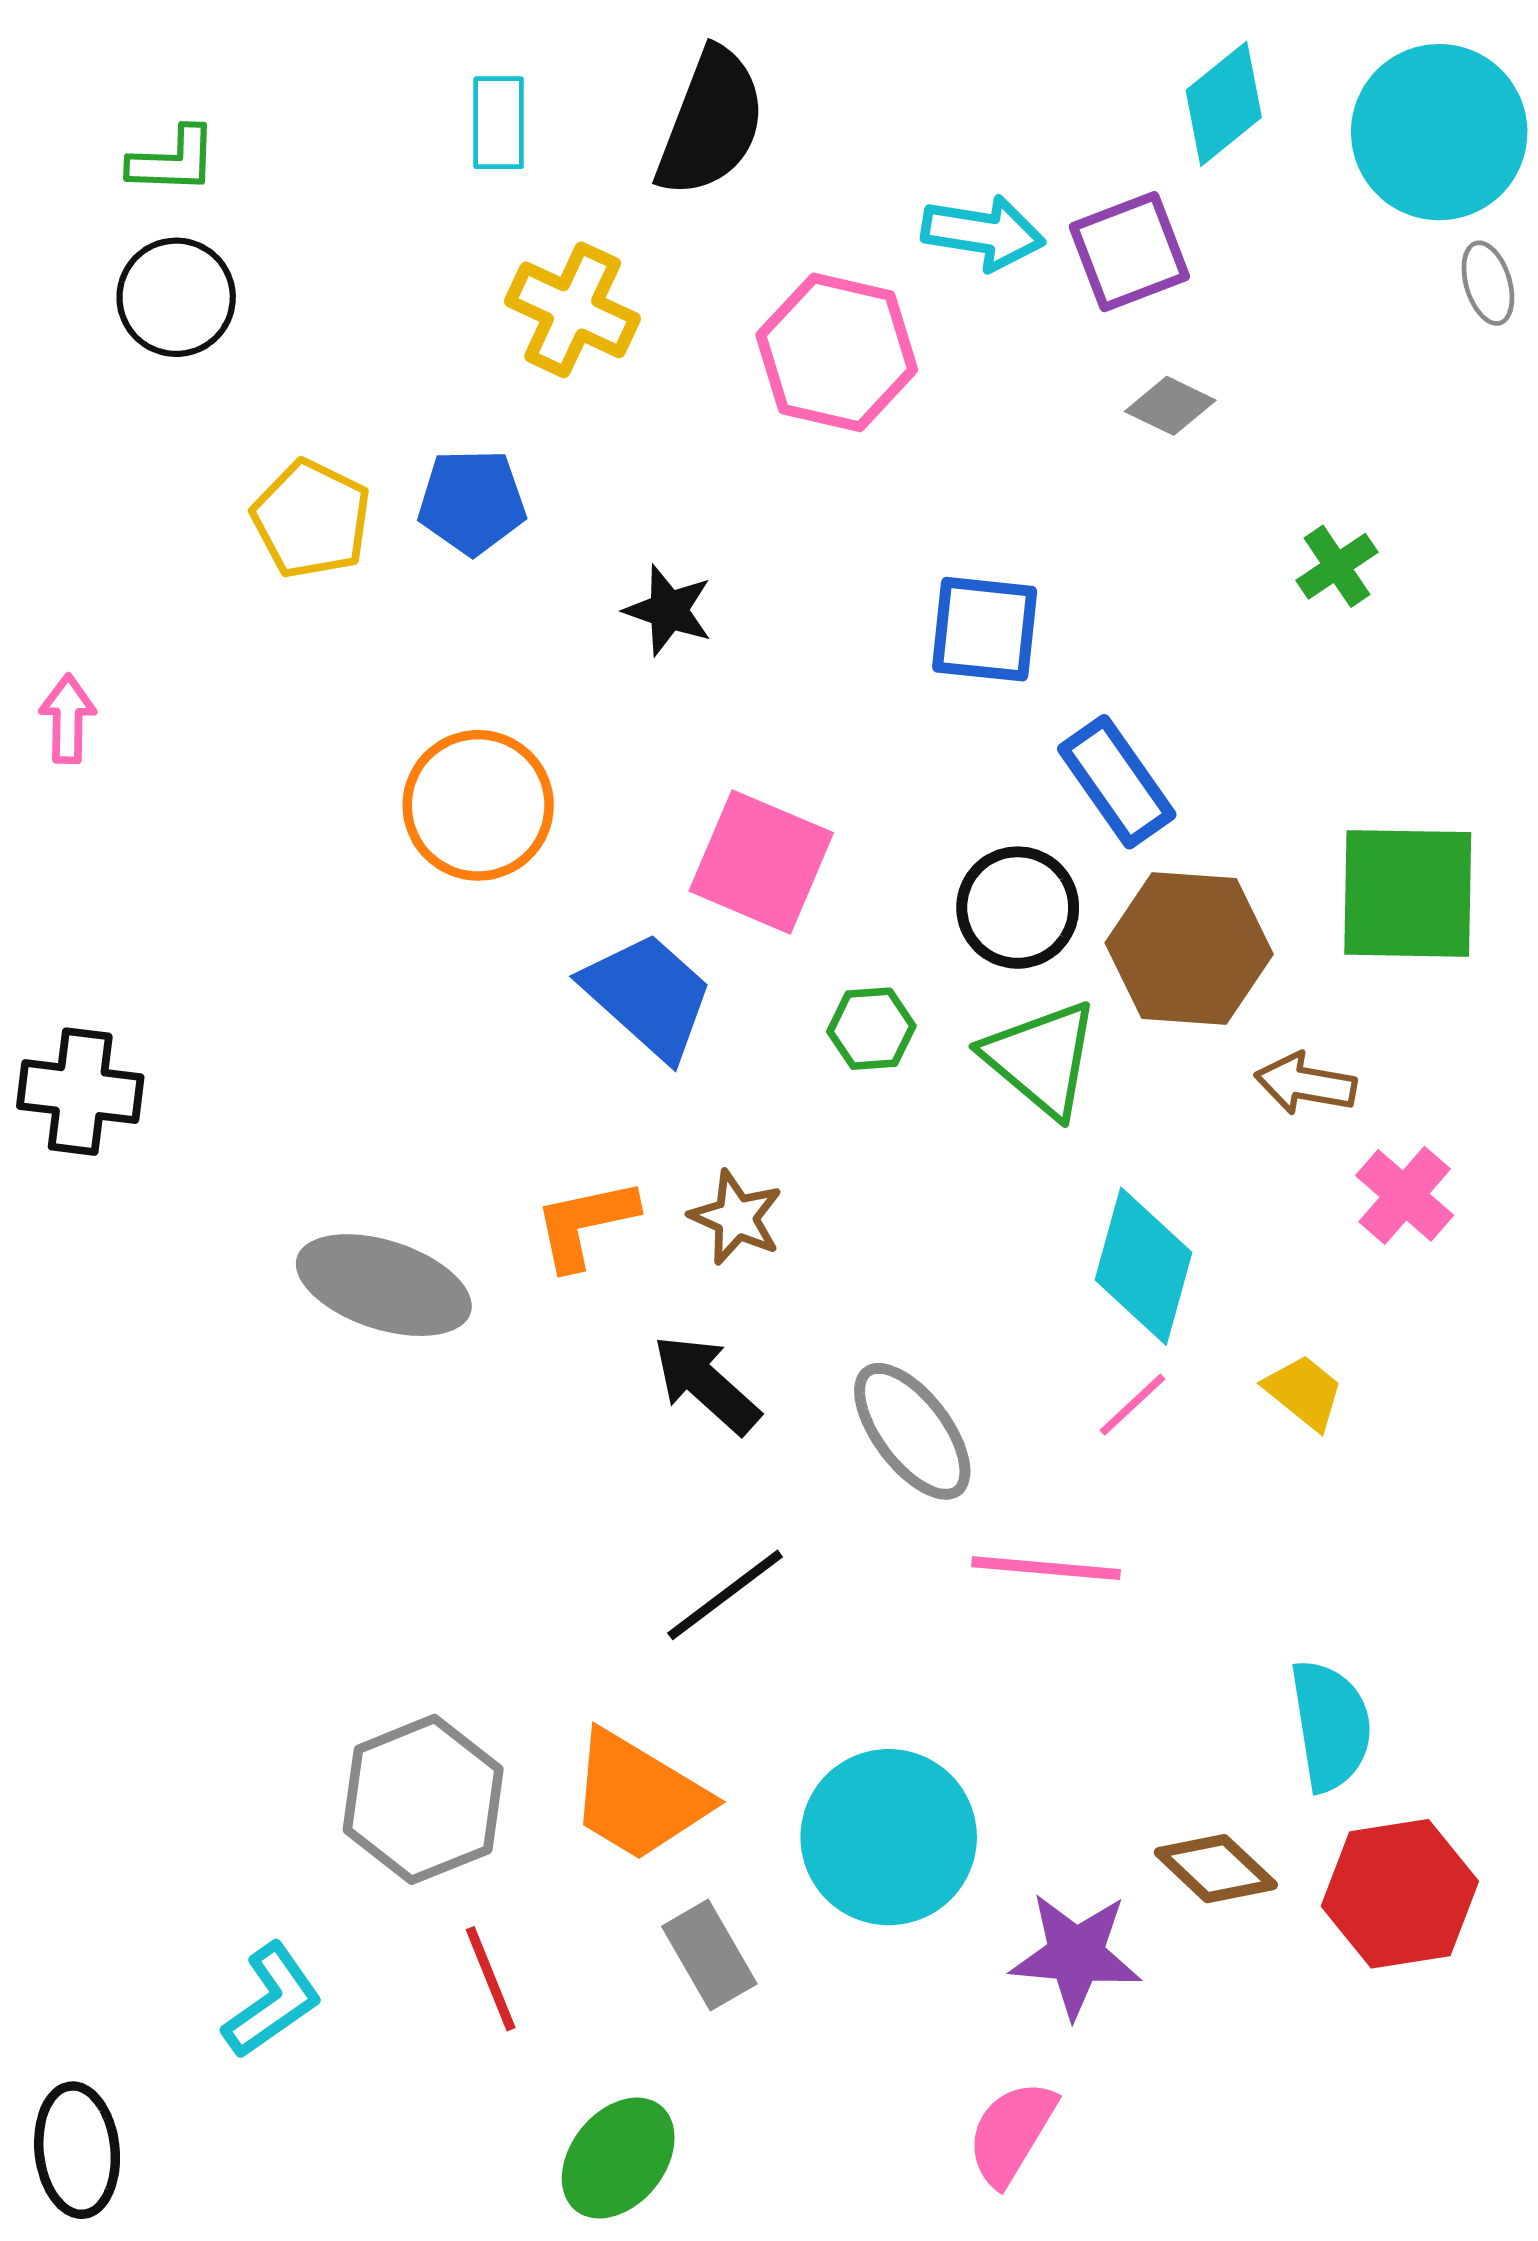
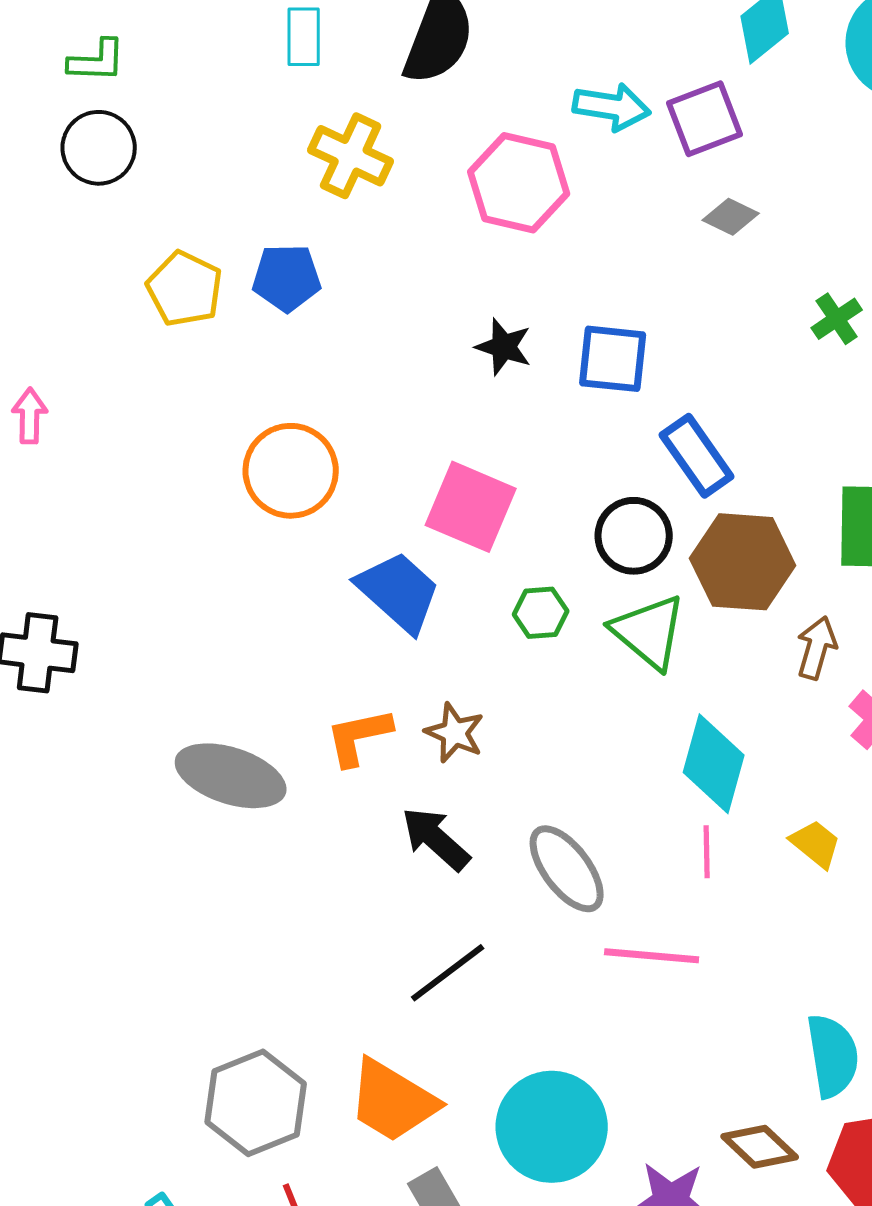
black star: (668, 610) -> (504, 347), moved
brown arrow: (1306, 1084) -> (817, 648), turned 96
pink line: (1132, 1405) -> (707, 852), turned -48

